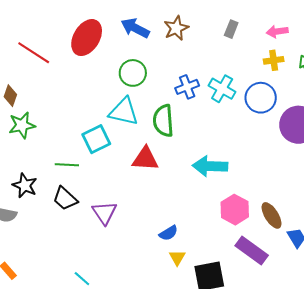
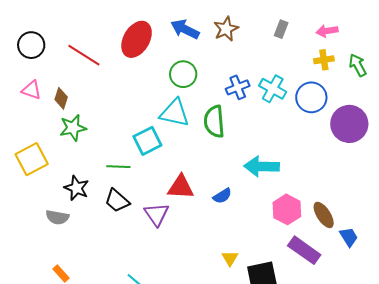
red triangle: (145, 159) -> (181, 187), moved
blue semicircle: (168, 233) -> (222, 196), moved

